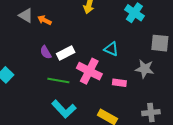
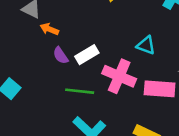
orange arrow: (44, 20) -> (49, 29), moved
pink rectangle: (119, 83) -> (160, 89), size x1.6

